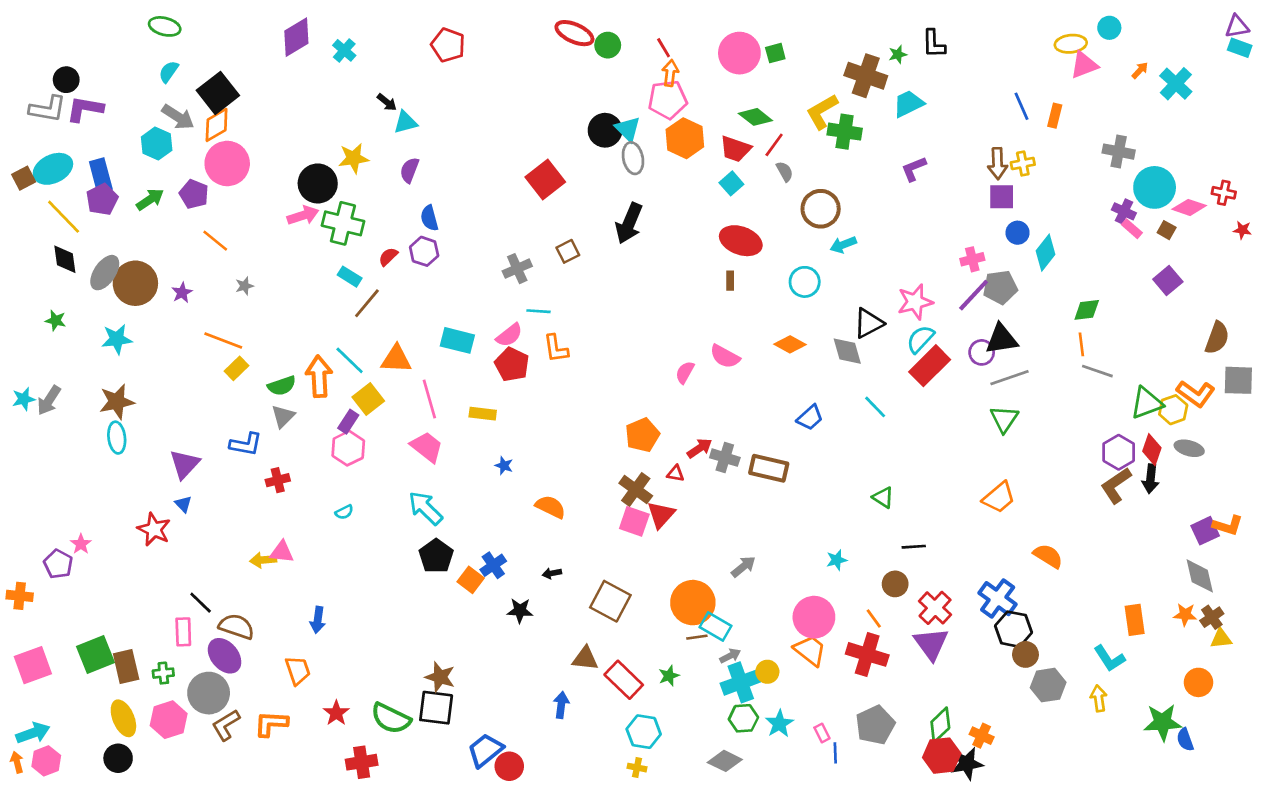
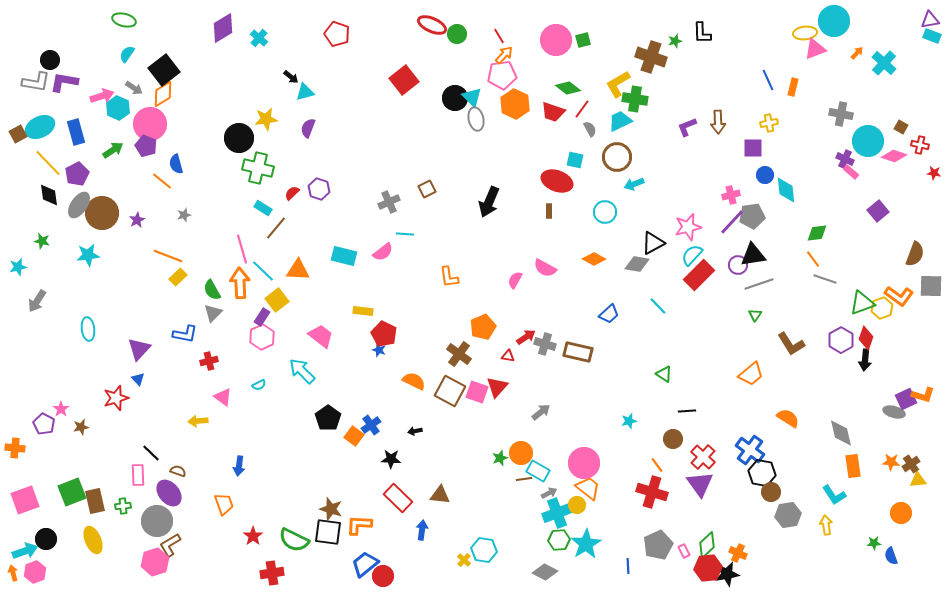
cyan circle: (1109, 28) -> (834, 21), size x1.8
orange arrow: (670, 73) -> (504, 55), turned 36
cyan trapezoid: (908, 104) -> (620, 121), moved
gray arrow: (178, 117) -> (134, 88), size x0.7
pink circle: (227, 163) -> (150, 124), moved
brown arrow: (998, 163) -> (718, 122), moved
red square: (545, 179) -> (404, 80), moved
cyan square: (731, 183) -> (575, 160), moved, turned -36
purple pentagon: (102, 199) -> (77, 174), moved
pink arrow: (303, 215) -> (102, 96), moved
blue semicircle: (429, 218) -> (176, 164), moved
black arrow: (629, 223) -> (489, 202), moved
brown square: (1167, 230) -> (901, 127), moved
cyan diamond: (1045, 253) -> (786, 190), turned -44
orange line: (1081, 344) -> (813, 259), turned -30
orange L-shape: (556, 348) -> (449, 277), moved
gray diamond: (847, 351) -> (637, 264), turned -65
red pentagon: (512, 364) -> (384, 334), moved
green semicircle: (282, 386) -> (212, 290), turned 80
cyan star: (24, 399) -> (18, 267), moved
pink line: (429, 399) -> (242, 249), moved
brown star: (117, 402) -> (81, 427), moved, size x0.6
green triangle: (1004, 419) -> (755, 315), size x0.6
gray ellipse: (1189, 448) -> (894, 412), moved
brown L-shape: (1116, 485) -> (791, 344), moved, turned -88
brown cross: (636, 489) -> (459, 354), moved
cyan arrow: (425, 508) -> (302, 371), moved
red star: (154, 529) -> (116, 398), turned 30
pink triangle: (282, 552) -> (223, 397), moved, turned 30
gray arrow: (743, 567) -> (541, 412), moved
gray diamond: (1200, 576) -> (841, 433), moved
brown square: (610, 601) -> (450, 391), moved
orange circle: (693, 603) -> (521, 453), size x0.7
pink circle: (814, 617) -> (584, 463), moved
brown semicircle: (237, 627) -> (178, 471), size x0.6
orange trapezoid: (810, 650) -> (588, 488), moved
green star: (669, 676) -> (500, 458), moved
red rectangle: (624, 680) -> (398, 498), moved
pink hexagon: (169, 720) -> (155, 562), moved
green star: (1163, 722) -> (874, 543), size x0.5
orange L-shape: (271, 724) -> (359, 525), moved
cyan star: (779, 724) -> (586, 544), size x1.4
pink rectangle: (822, 733) -> (684, 551), moved
black circle: (118, 758) -> (46, 539), moved
yellow cross: (637, 768) -> (464, 560), moved, turned 32

